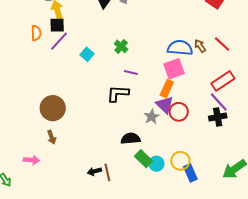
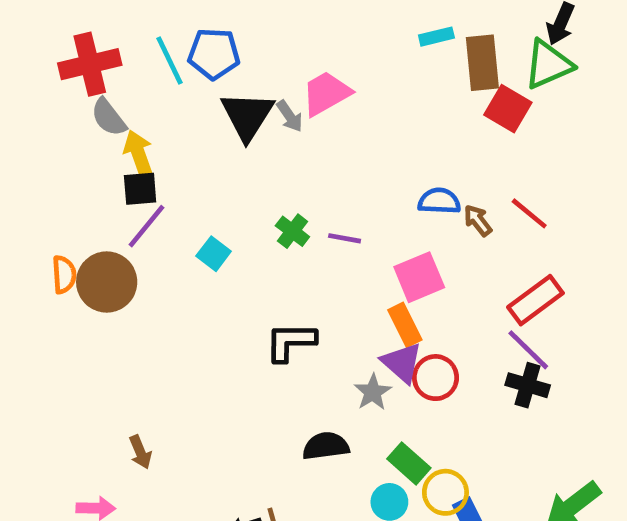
orange semicircle: (36, 33) -> (64, 275), moved
blue semicircle: (180, 48) -> (439, 201), moved, size x0.7
purple line: (131, 73) -> (345, 238), moved
orange rectangle: (167, 89) -> (405, 325), turned -48
brown circle: (53, 108) -> (107, 282), moved
black cross: (218, 117) -> (528, 385), turned 30
green rectangle: (143, 159) -> (409, 463), moved

